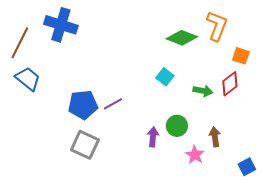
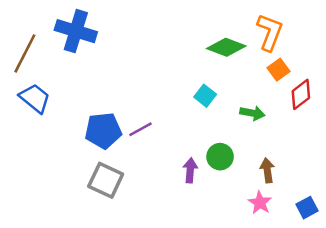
orange square: (241, 56) -> (278, 70), moved, turned 36
red diamond: (230, 84) -> (301, 94), moved
pink star: (195, 155) -> (260, 203), moved

